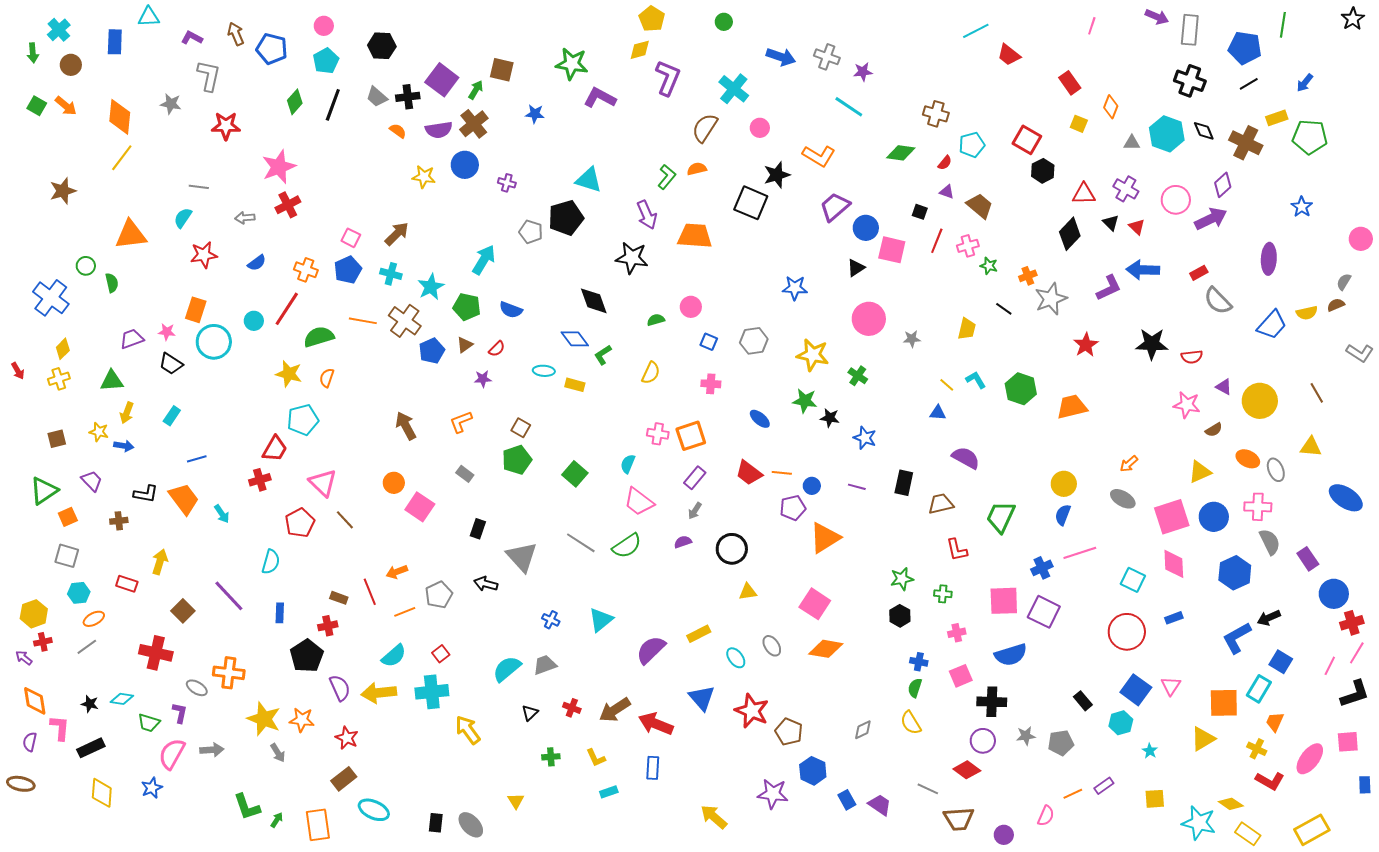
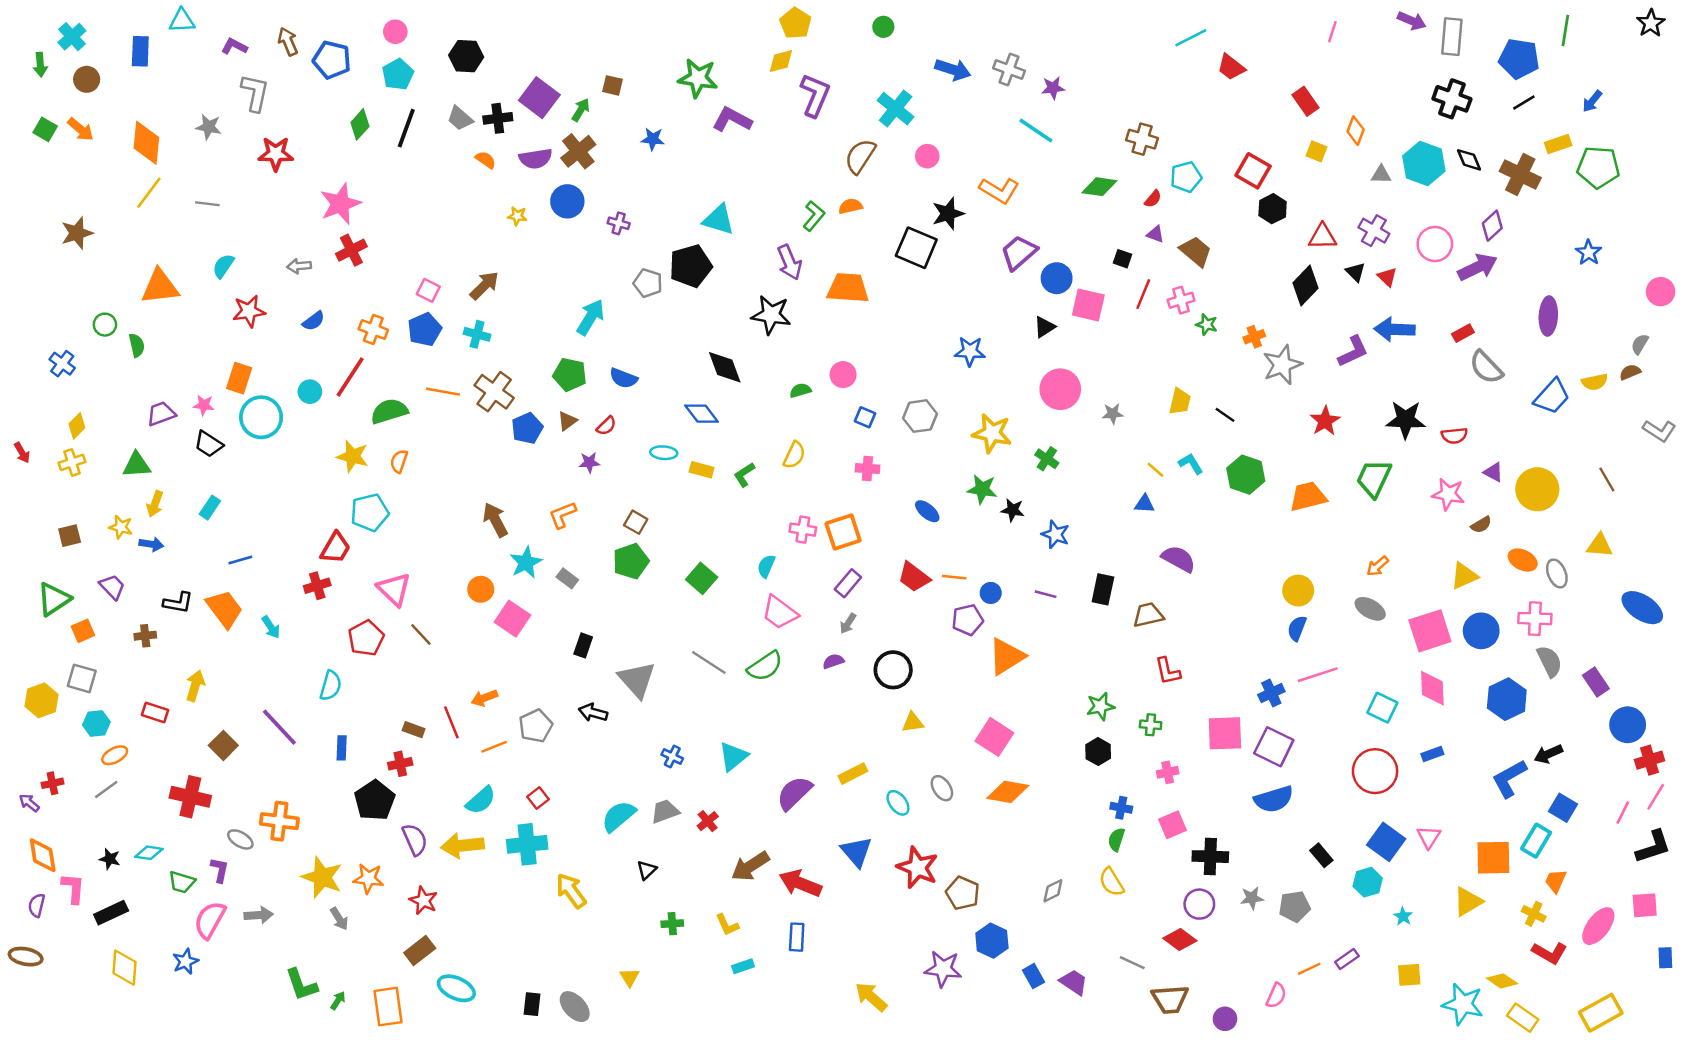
brown square: (502, 70) -> (612, 85), size x0.7
yellow star: (424, 177) -> (517, 216), size x0.7
gray line: (199, 187) -> (207, 204), moved
cyan star: (431, 287) -> (526, 562), moved
blue cross: (51, 298) -> (62, 364), size x0.6
black line: (1004, 309) -> (1225, 415), moved
green L-shape: (603, 355) -> (744, 475), moved
green trapezoid: (1001, 517) -> (1374, 478), moved
yellow hexagon: (34, 614) -> (41, 700), moved
blue semicircle: (1011, 655) -> (1274, 799), moved
red cross: (572, 708) -> (708, 821), moved, turned 30

